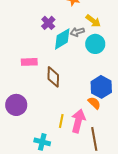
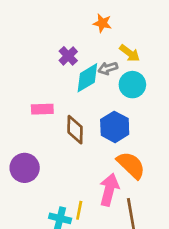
blue hexagon: (101, 87) -> (115, 127), moved
orange semicircle: (94, 103) -> (131, 165), size x1.6
yellow line: (61, 121) -> (79, 210), moved

